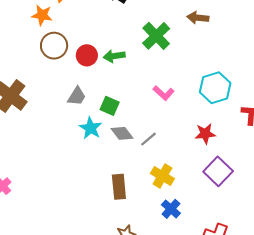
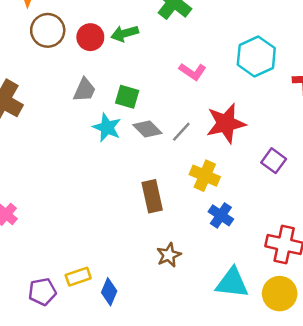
red star: (205, 134) -> (226, 123), moved, size x1.5
purple square: (218, 171) -> (274, 161), size x0.7

